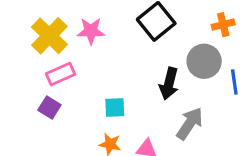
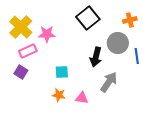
pink star: (91, 31) -> (47, 34), moved

